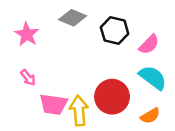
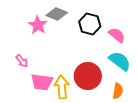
pink star: (27, 34) -> (38, 25), moved
pink semicircle: (149, 44) -> (117, 35), turned -96
orange semicircle: (150, 116) -> (118, 91), turned -49

